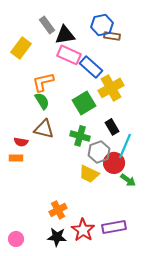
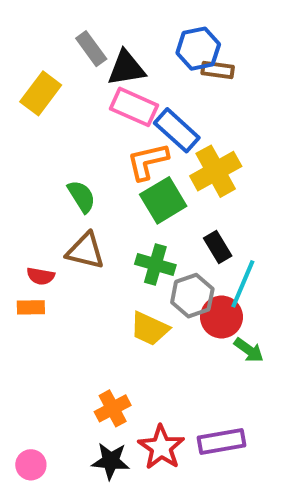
orange L-shape: (43, 82) -> (148, 161), moved
yellow trapezoid: (89, 174) -> (150, 329), moved

